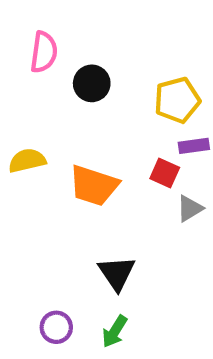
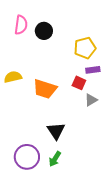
black circle: (92, 83) -> (44, 31), moved
purple circle: (56, 327) -> (27, 157), size x1.6

